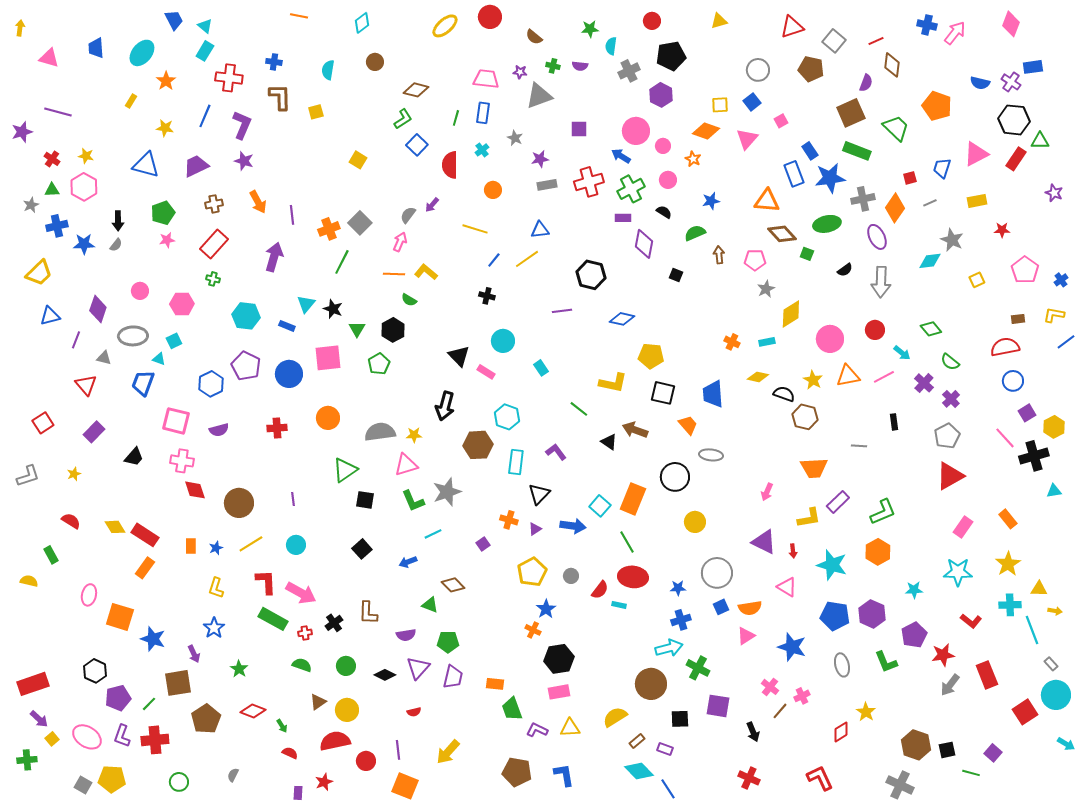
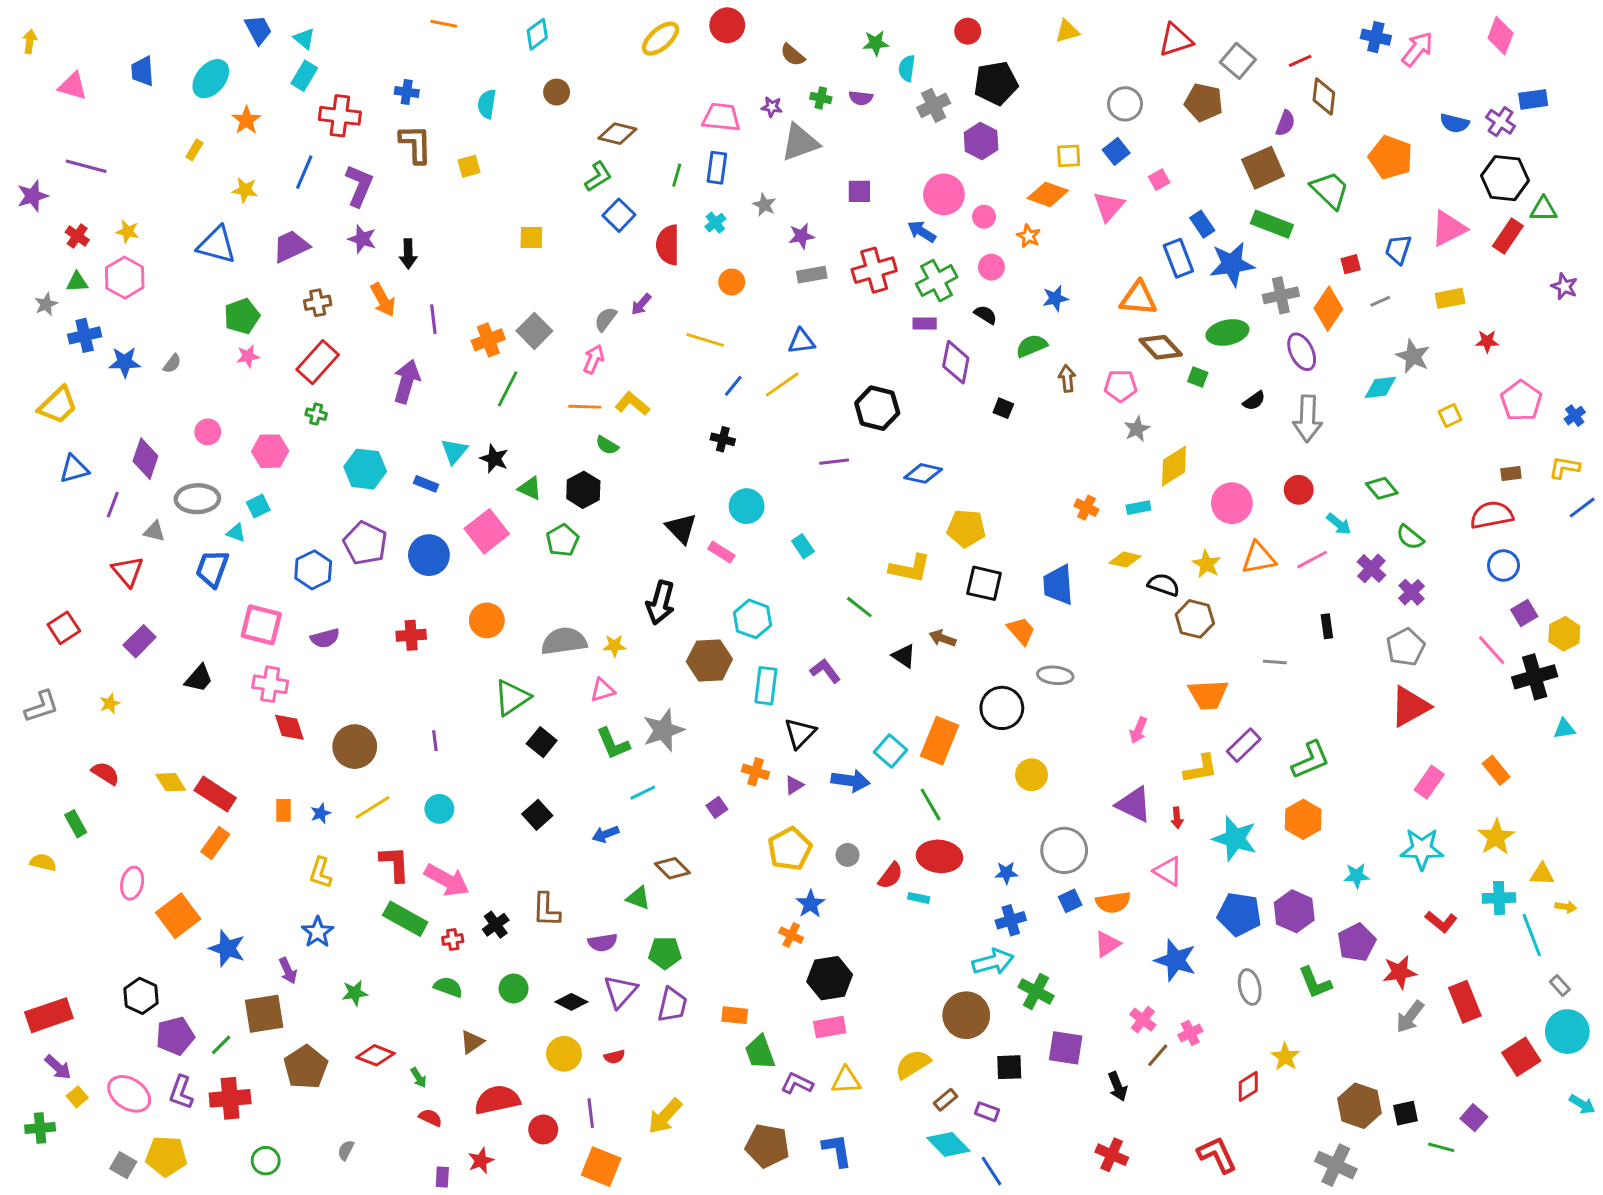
yellow square: (358, 160) -> (531, 237), turned -30
black arrow: (118, 221) -> (408, 254), moved
green triangle: (357, 329) -> (530, 488), turned -36
pink square: (328, 358) -> (487, 531), turned -32
brown arrow: (635, 430) -> (942, 638), size x0.7
pink triangle: (406, 465) -> (603, 690), size x0.7
black square: (365, 500) -> (542, 742), turned 30
orange square: (120, 617) -> (178, 916), turned 36
green star: (239, 669) -> (355, 993), turned 30
yellow circle: (347, 710) -> (564, 1054), moved

